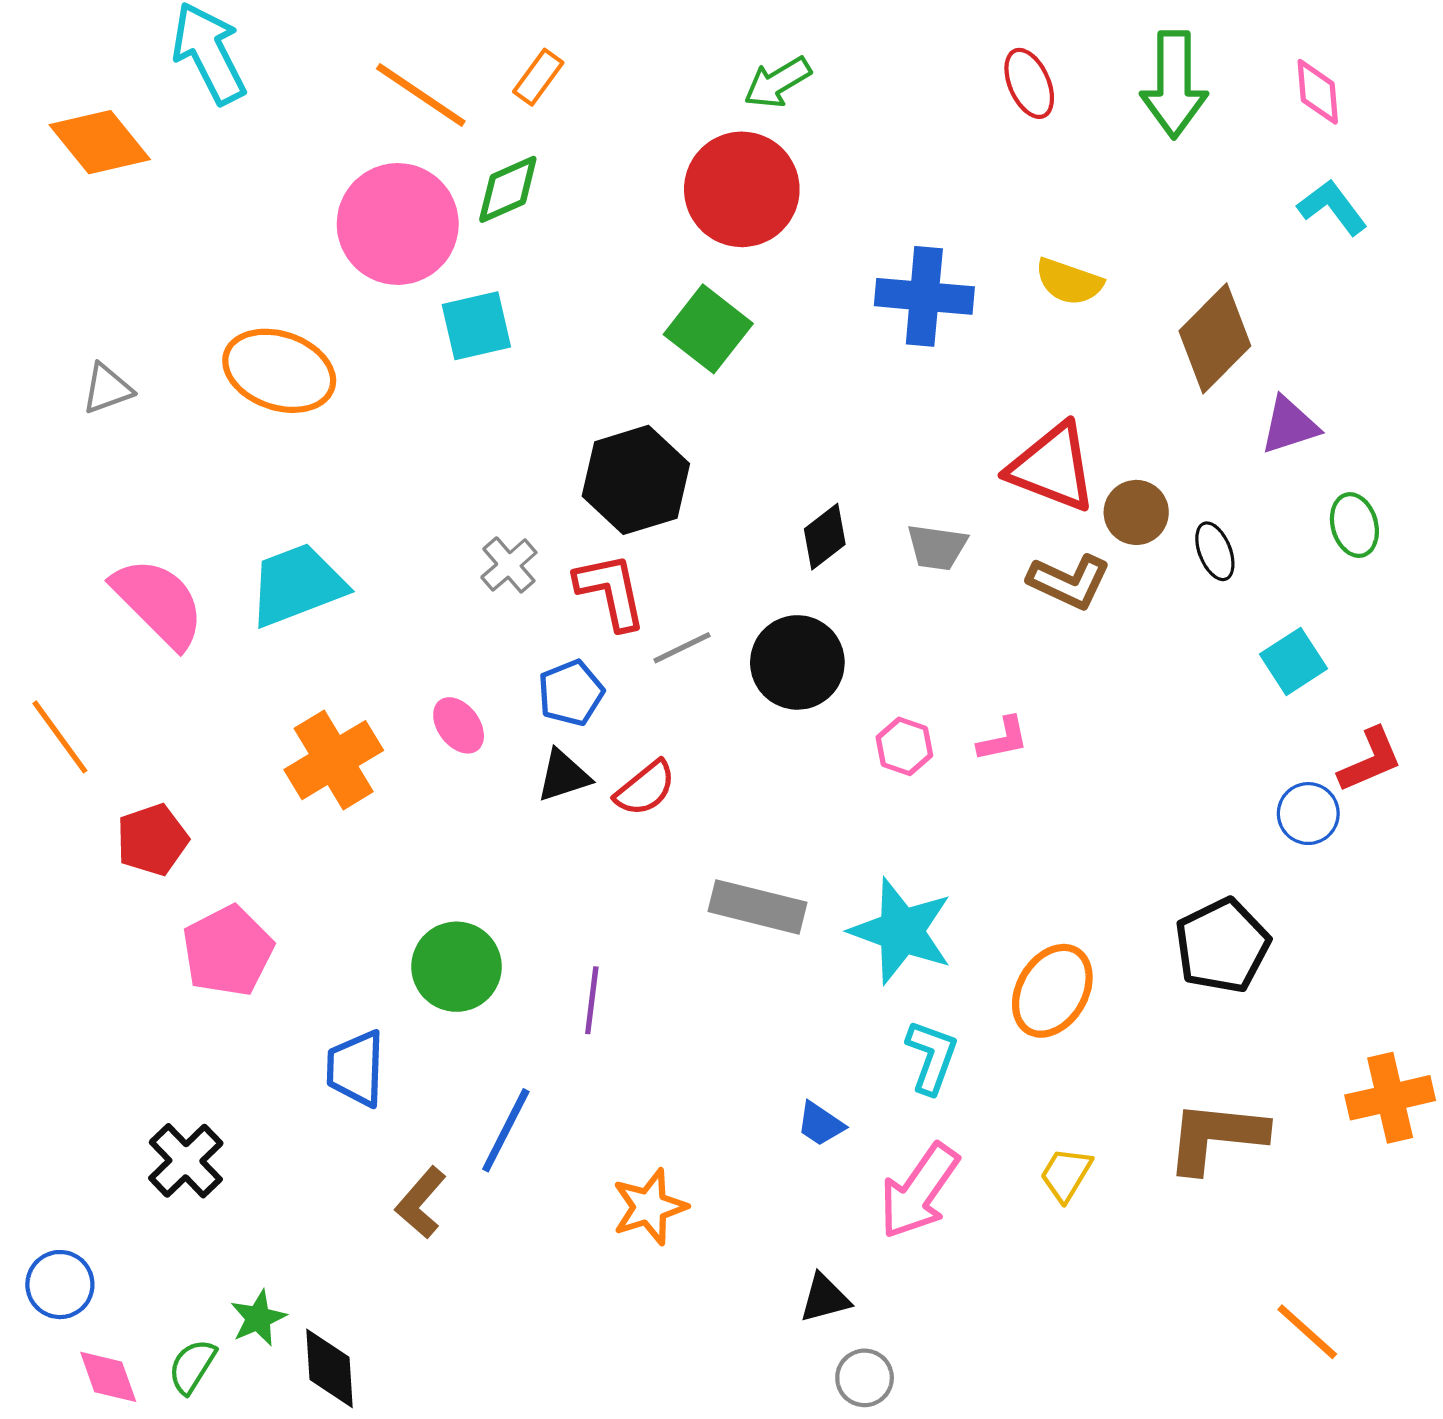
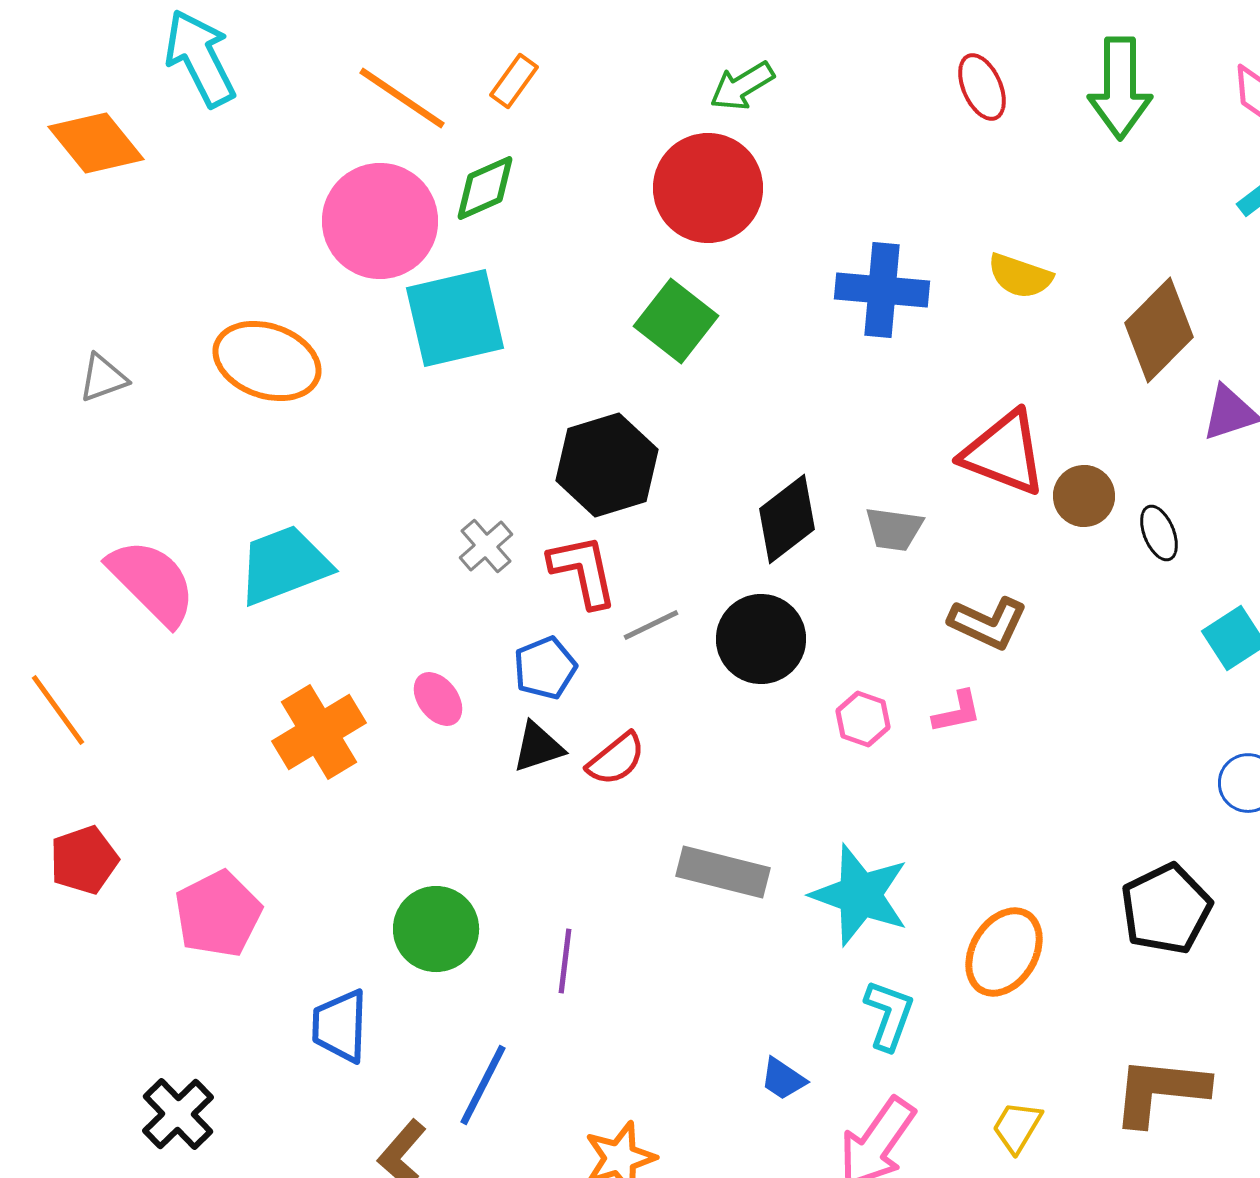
cyan square: (476, 326) -> (455, 318), size x1.5
black diamond: (825, 537) -> (787, 519), size x1.4
brown L-shape: (1069, 582) -> (988, 623), moved
red pentagon: (152, 840) -> (84, 860), moved

